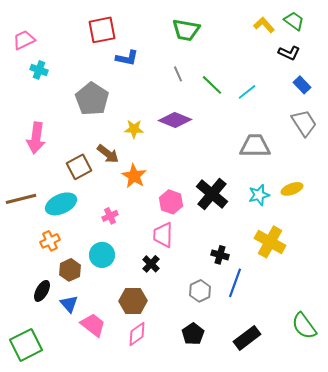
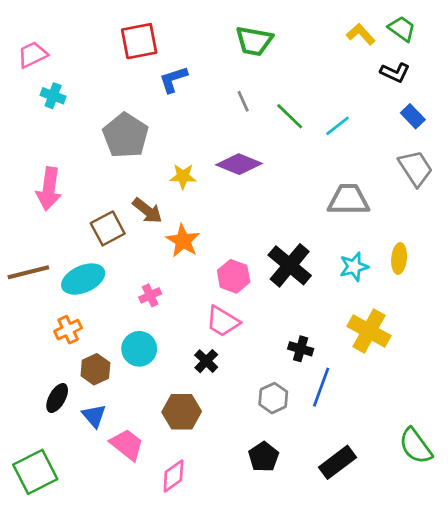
blue L-shape: (127, 58) -> (173, 79), turned 150
yellow ellipse: (292, 189) -> (399, 259), turned -65
pink trapezoid: (163, 235) -> (223, 321), turned -60
pink diamond: (137, 334) -> (173, 476), moved

